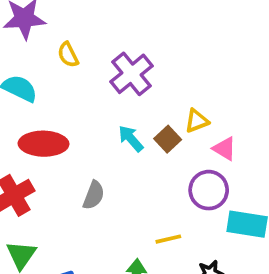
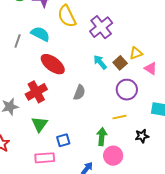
yellow semicircle: (68, 55) -> (67, 16), size x1.6
red ellipse: (44, 144) -> (53, 64), turned 35
purple circle: (209, 190) -> (127, 90), moved

